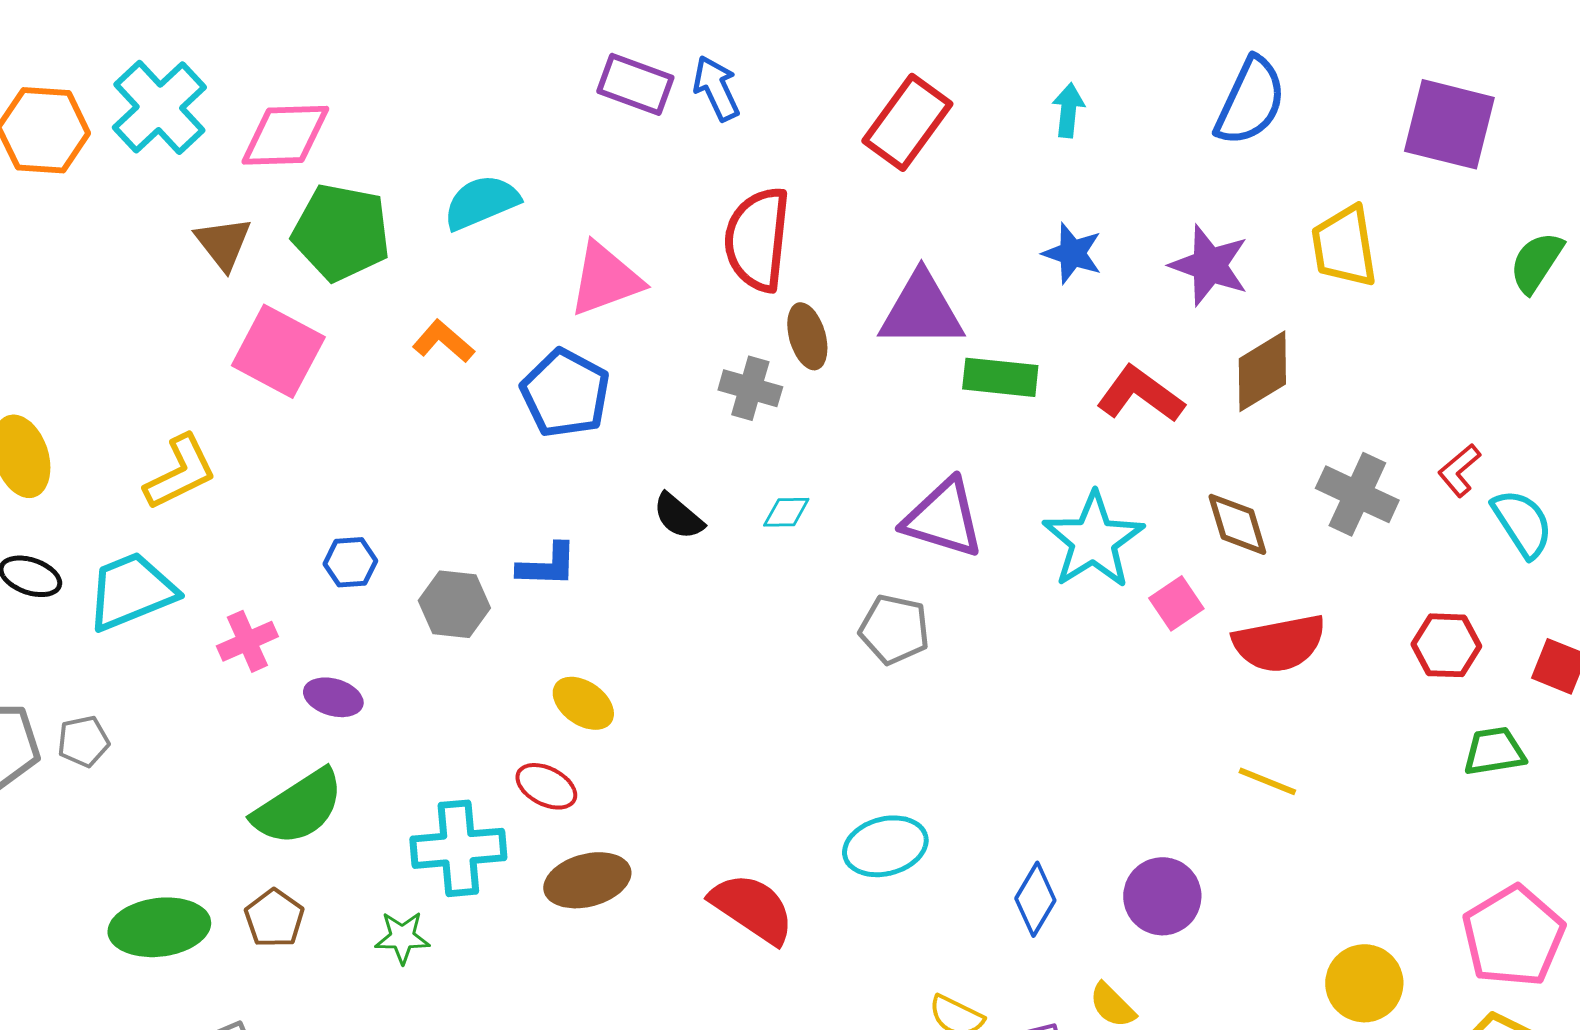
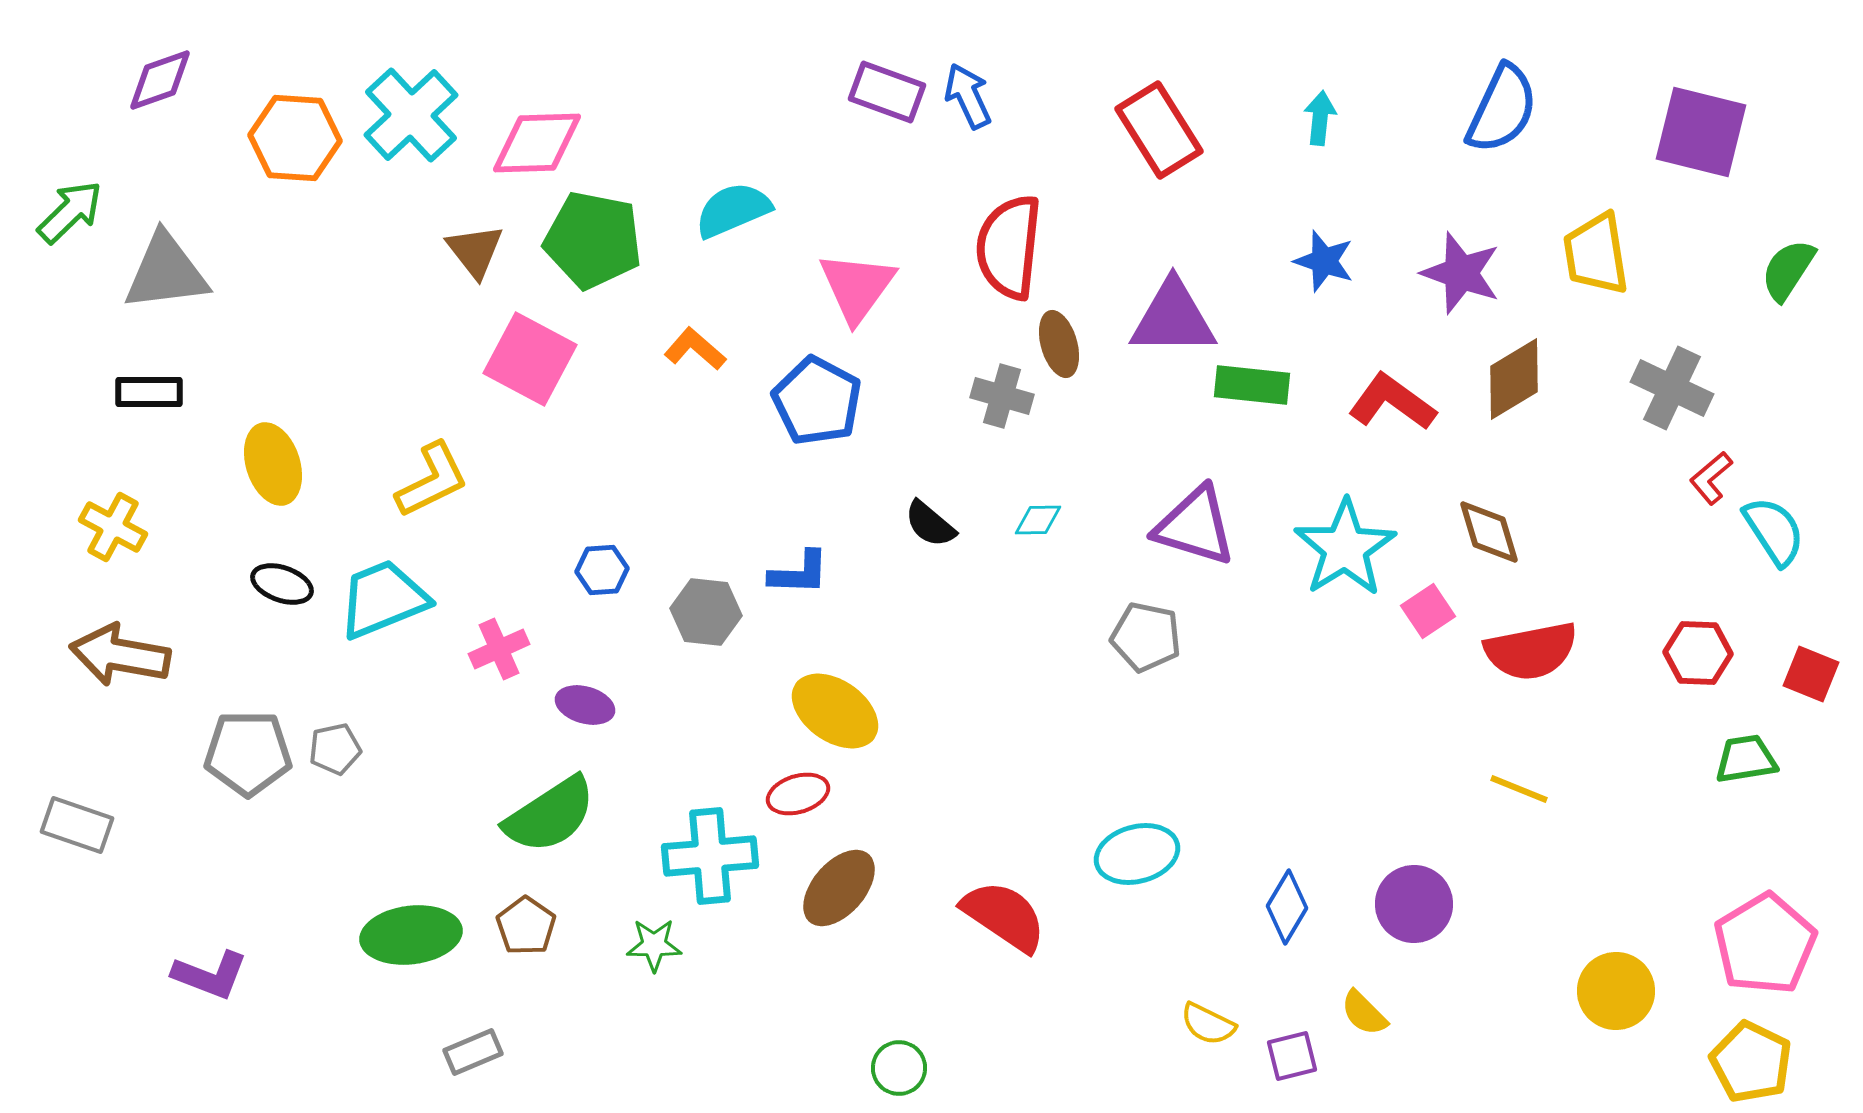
red rectangle: (907, 122) -> (1159, 130), turned -68
pink triangle: (605, 279) -> (857, 287), turned -34
gray cross: (1357, 494) -> (1672, 388), moved
yellow ellipse: (583, 703) -> (835, 711), size x1.4
red ellipse: (546, 786) -> (798, 794), turned -44
brown ellipse: (587, 880) -> (839, 888), turned -34

